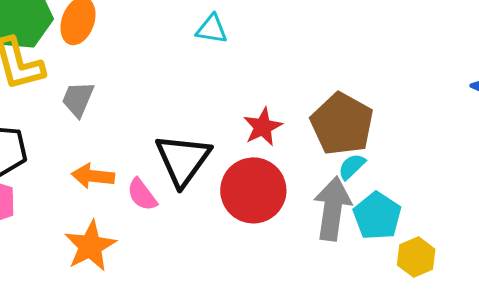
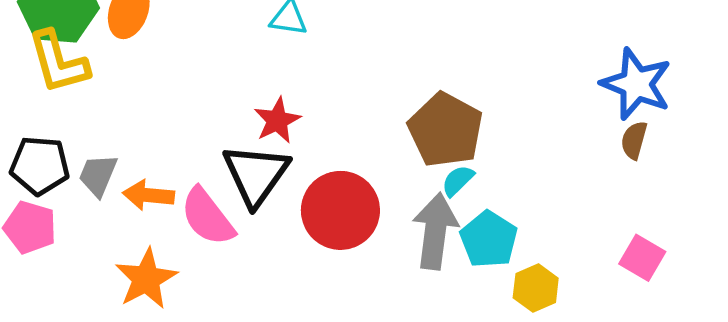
gray trapezoid: (78, 99) -> (98, 175), moved
red star: (263, 127) -> (277, 120), moved
pink semicircle: (142, 195) -> (207, 217), size x1.5

